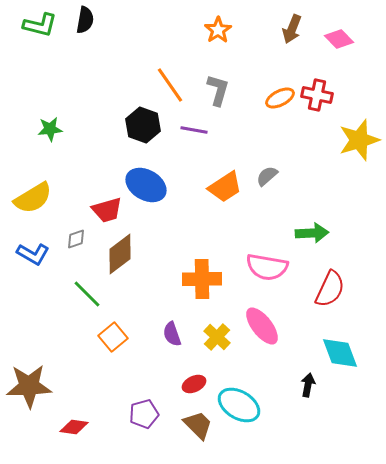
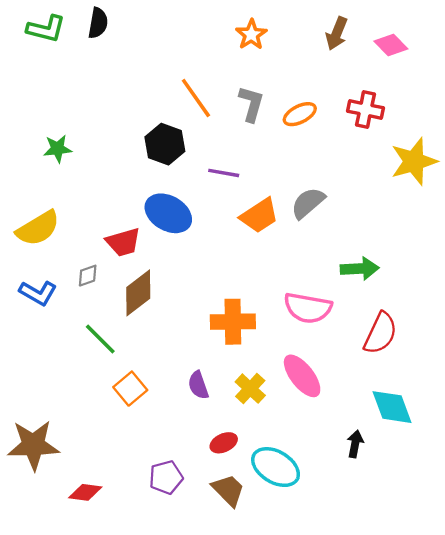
orange ellipse: (280, 98) -> (300, 114), moved
purple line: (194, 130) -> (224, 173), moved
gray semicircle: (267, 176) -> (308, 203), size x1.4

